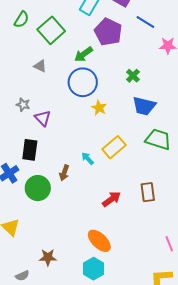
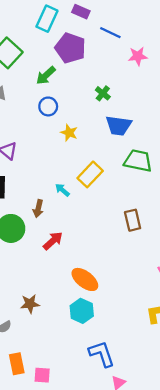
blue circle: (83, 82) -> (48, 106), size x0.6
red arrow: (111, 199) -> (53, 241), moved

